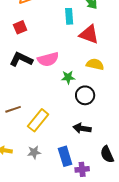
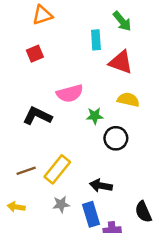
black L-shape: (21, 59) -> (37, 116), moved
brown line: (13, 109) -> (26, 171), moved
black arrow: (82, 128) -> (101, 186), moved
gray star: (34, 152) -> (61, 204), moved

